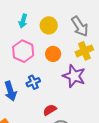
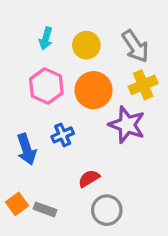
orange circle: (53, 54) -> (94, 90), size x1.5

